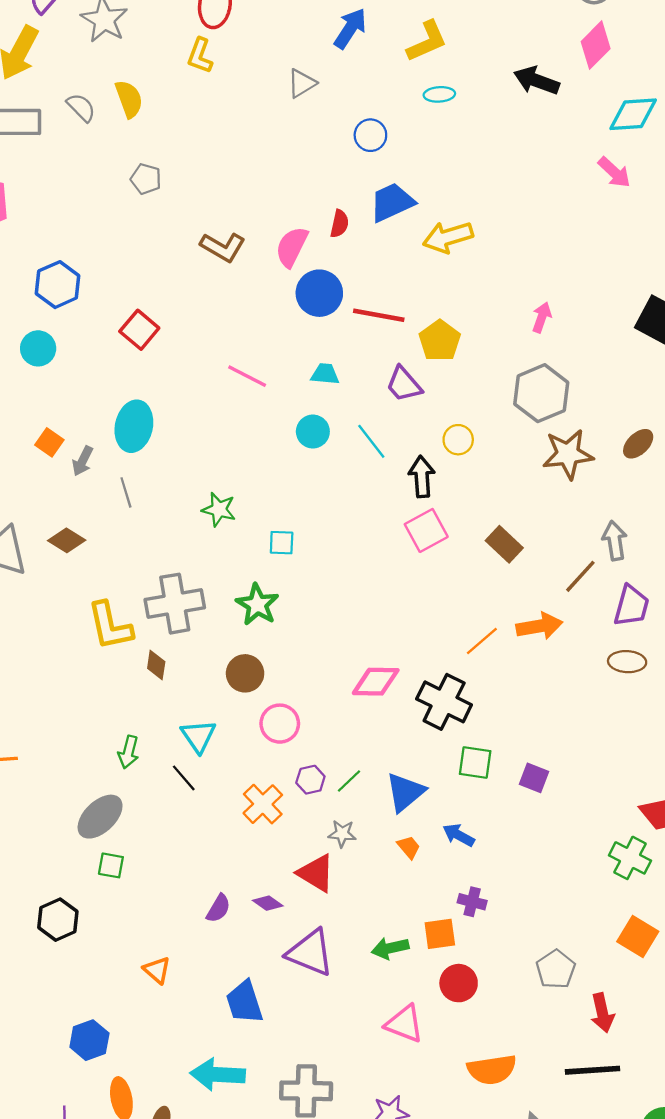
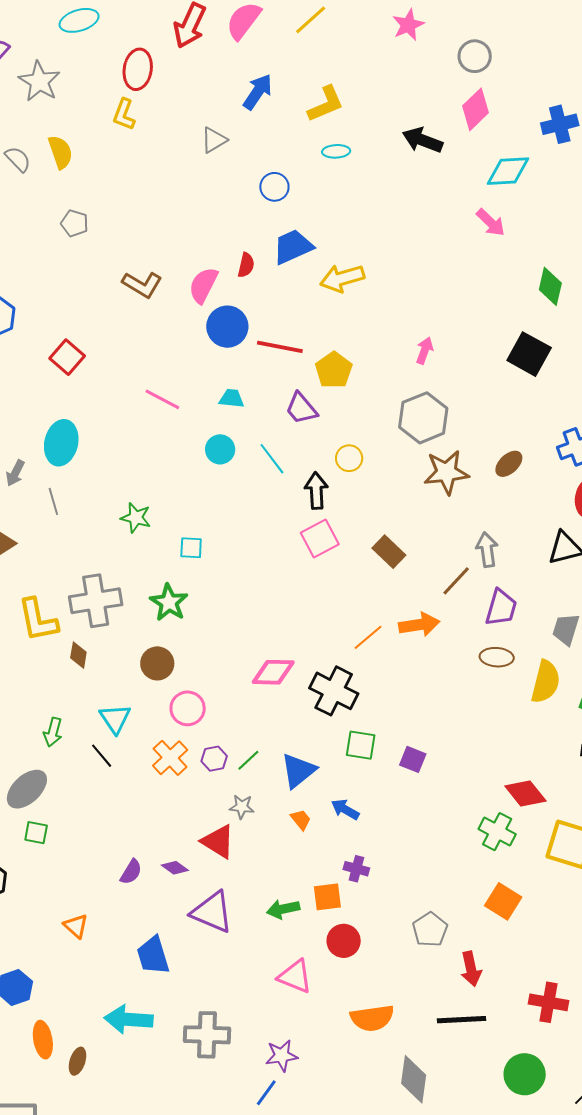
orange cross: (263, 804) -> (170, 758), moved

